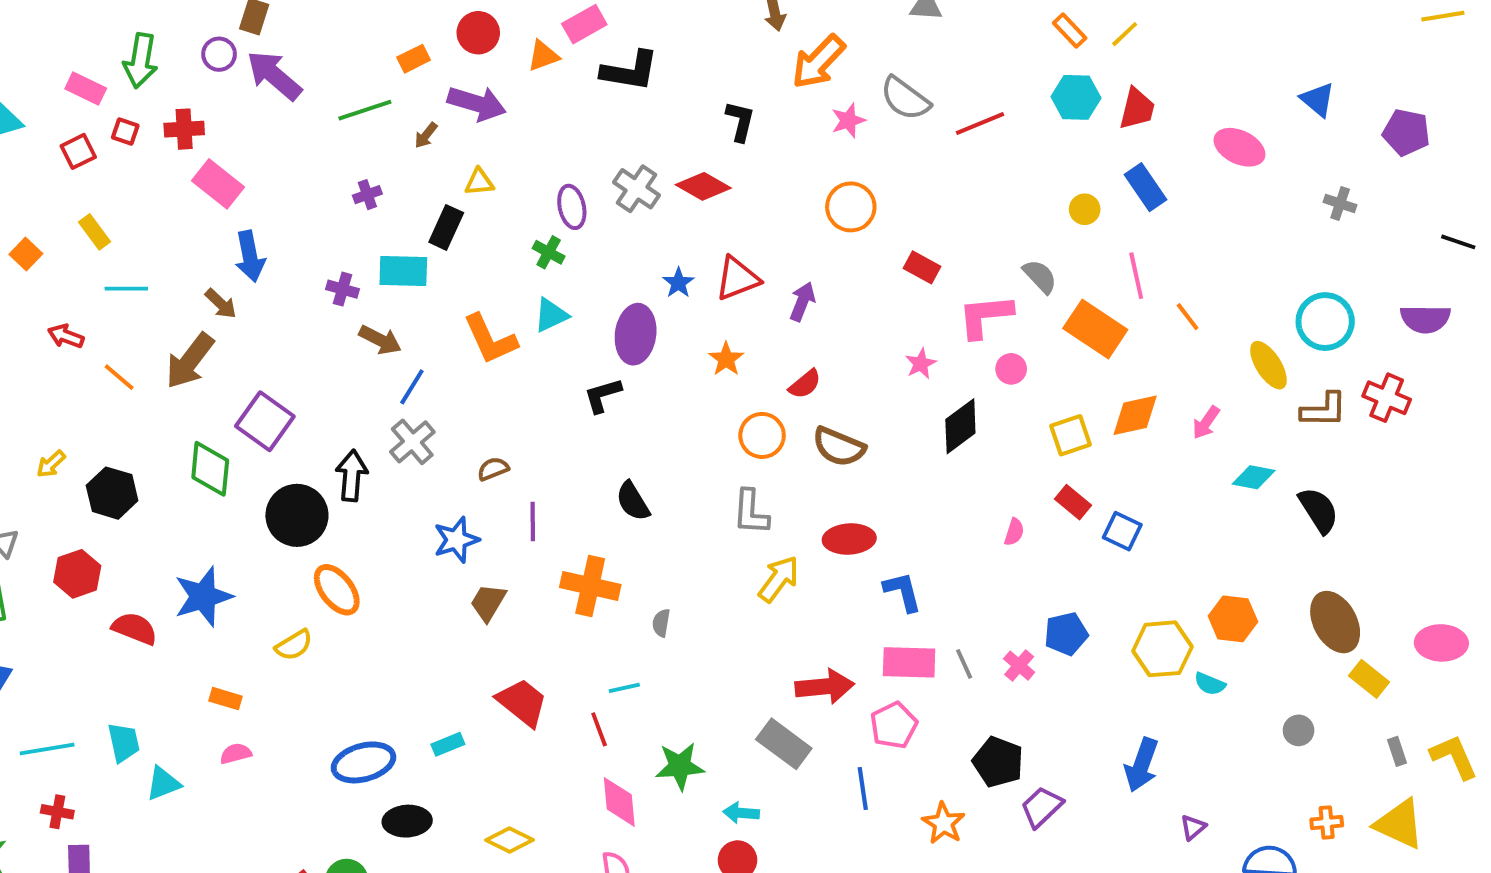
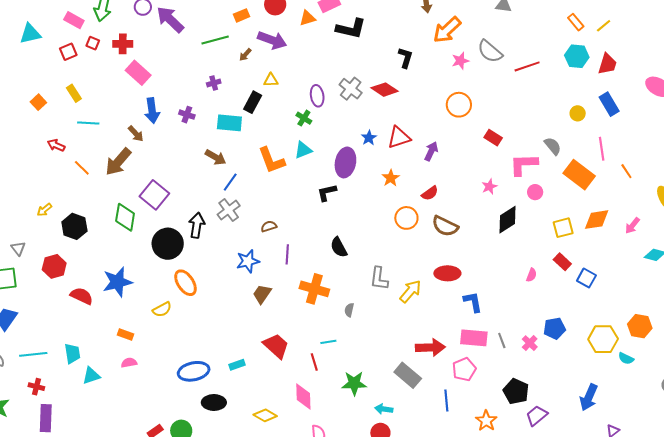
purple cross: (343, 289) -> (187, 115), moved
gray L-shape: (751, 512) -> (379, 279), moved
pink diamond: (619, 802) -> (303, 396), moved

